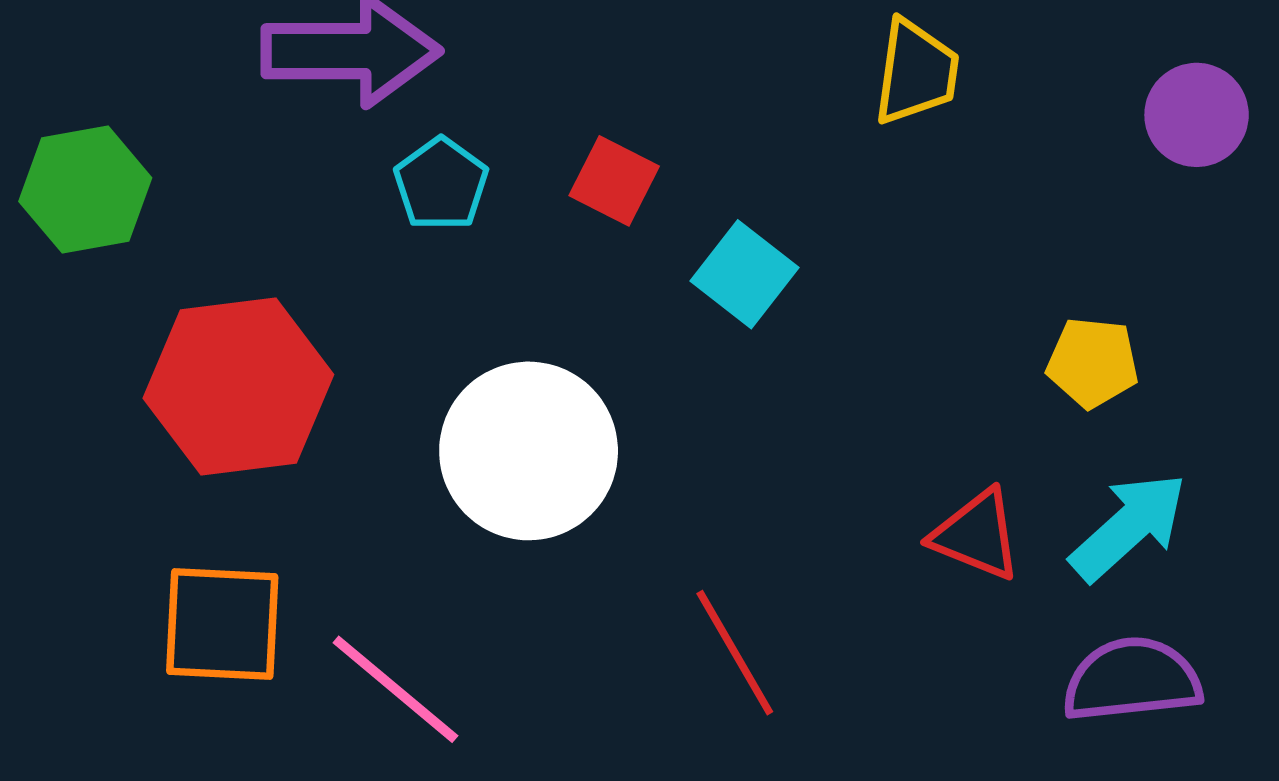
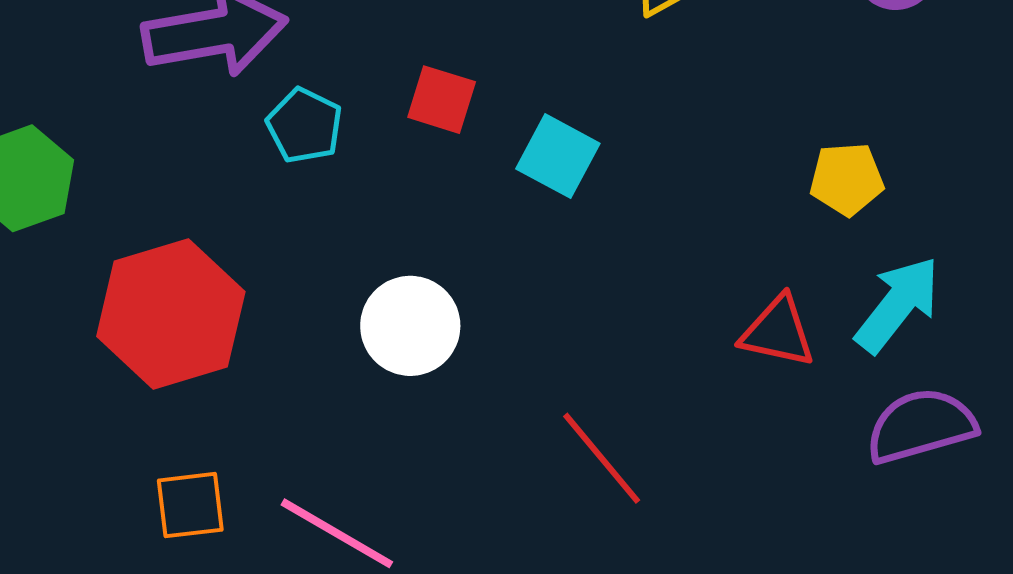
white circle: (529, 451) -> (410, 326), size x0.7
orange square: (222, 624) -> (190, 505), size x0.7

